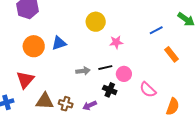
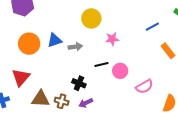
gray arrow: (83, 71) -> (75, 47), moved
black cross: (110, 90) -> (79, 83), moved
pink semicircle: (148, 90) -> (144, 87), turned -72

